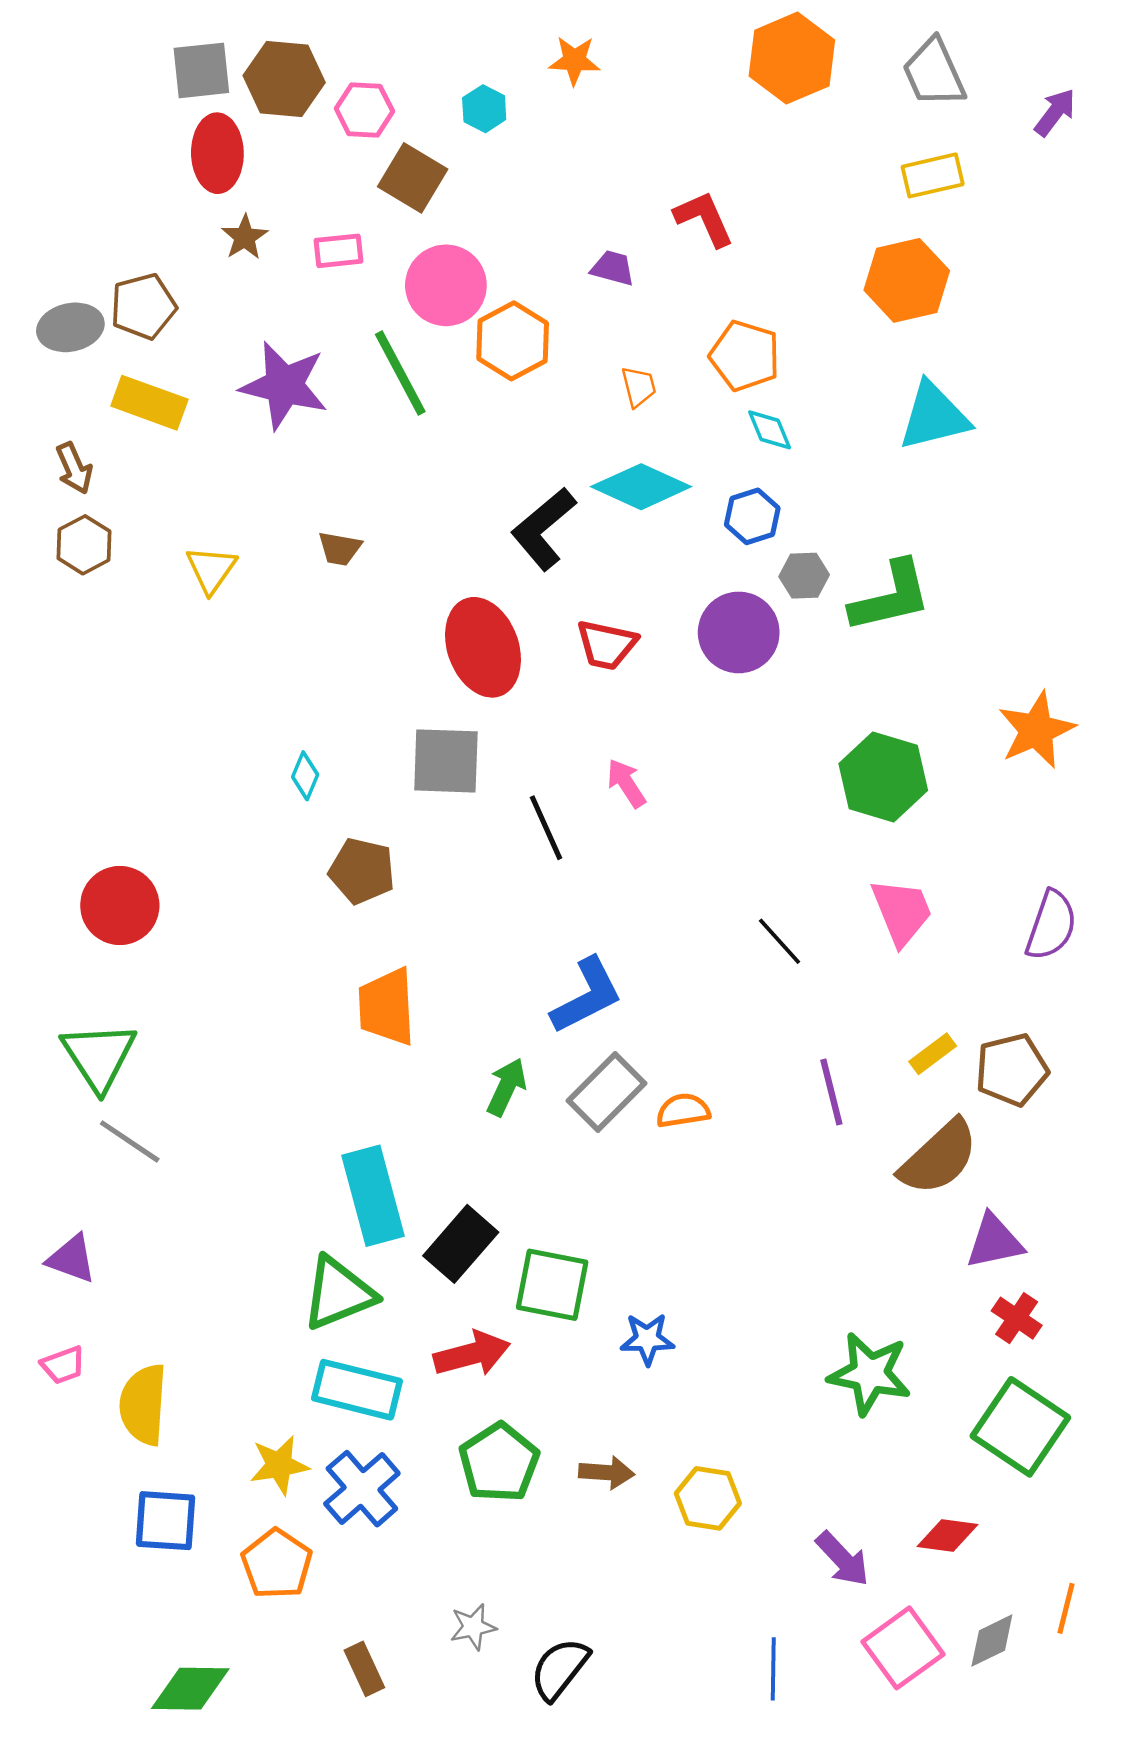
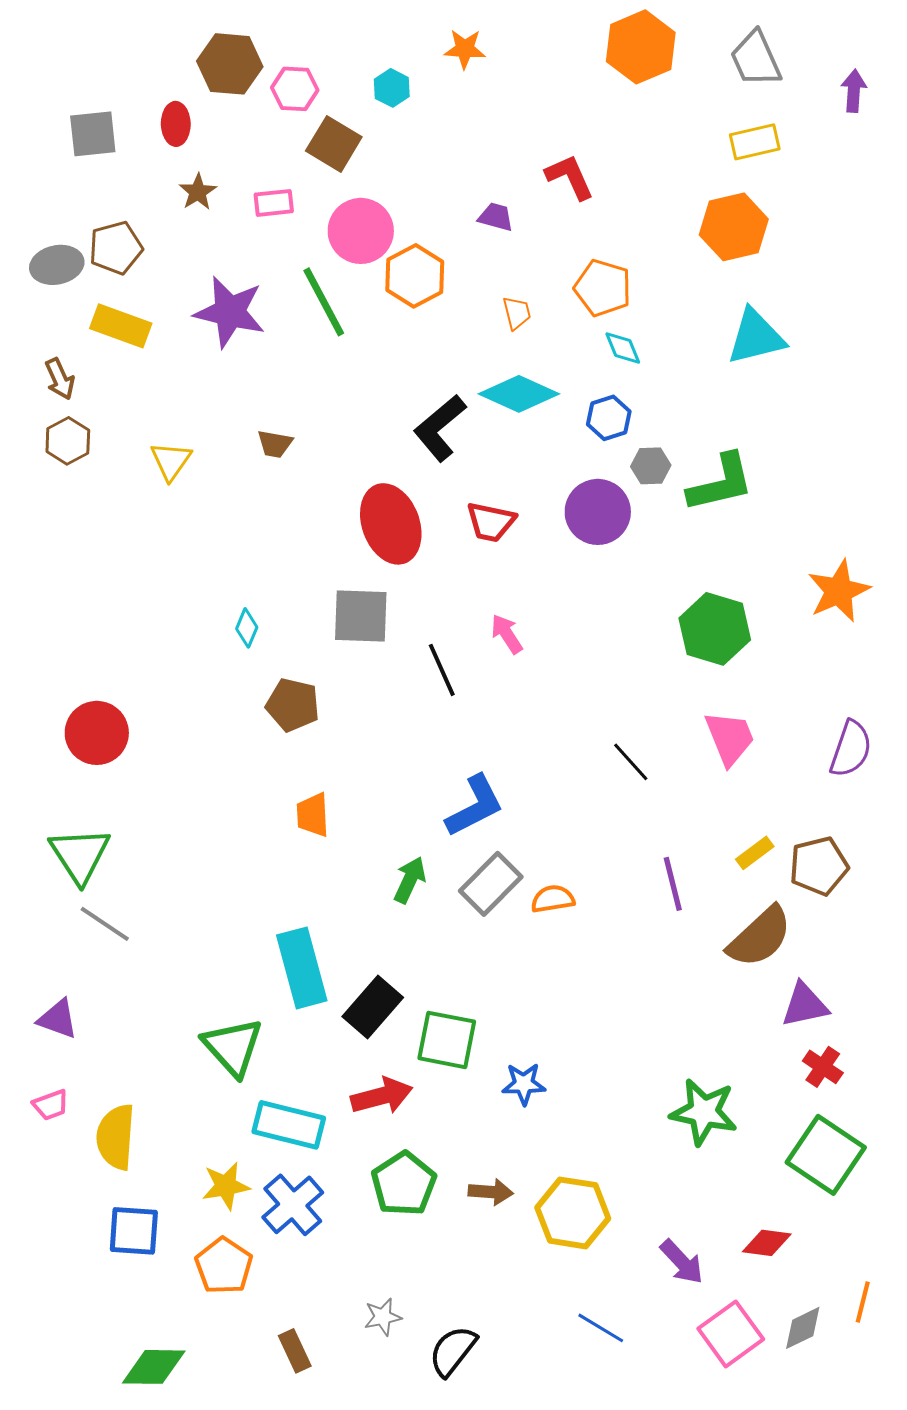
gray square: (201, 70) -> (93, 134), moved
purple arrow: (1055, 112) -> (854, 91), turned -33
red ellipse: (217, 153) -> (176, 124), size x0.7
orange trapezoid: (387, 1007) -> (313, 815), size x0.7
green triangle: (338, 1293) -> (233, 1047), moved, turned -50
yellow hexagon: (708, 1498) -> (573, 1213), size x1.4
blue line: (773, 1669) -> (601, 1328), moved, turned -60

